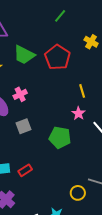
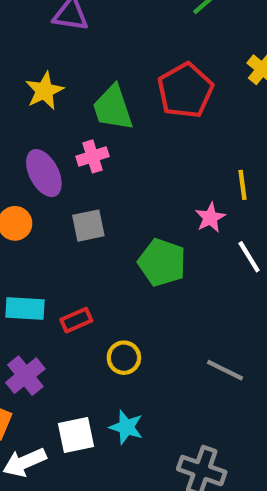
green trapezoid: (24, 55) -> (113, 108), moved, turned 35
yellow line: (82, 91) -> (243, 185), moved
yellow circle: (78, 193) -> (124, 358), moved

